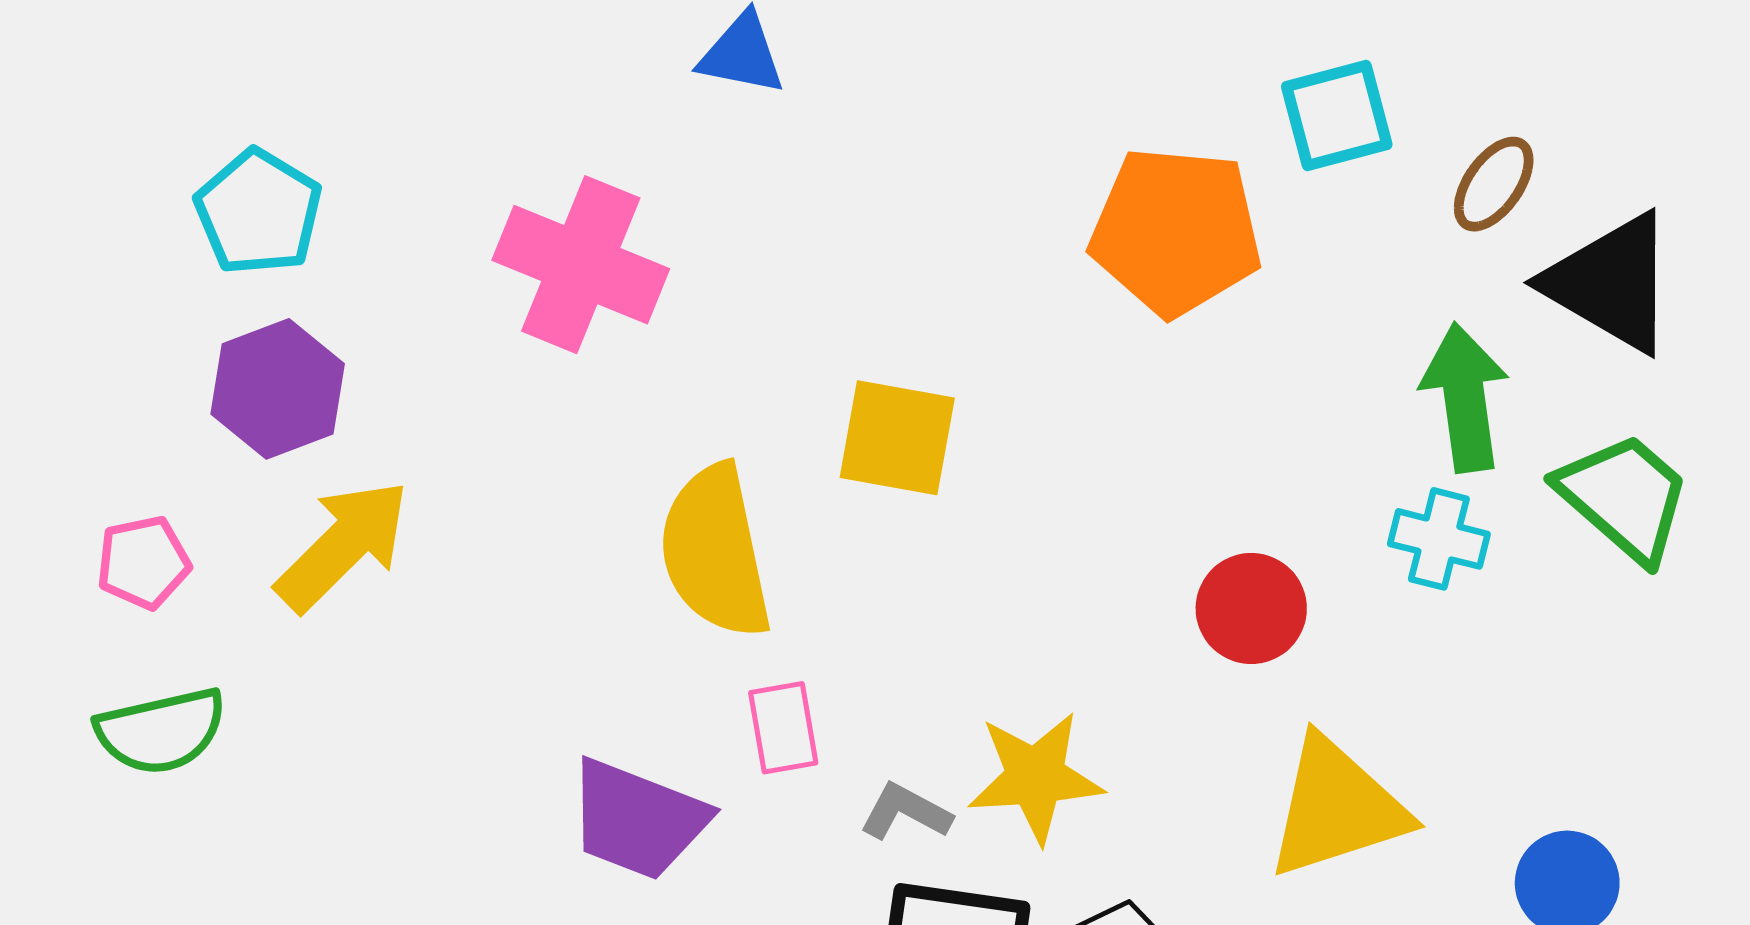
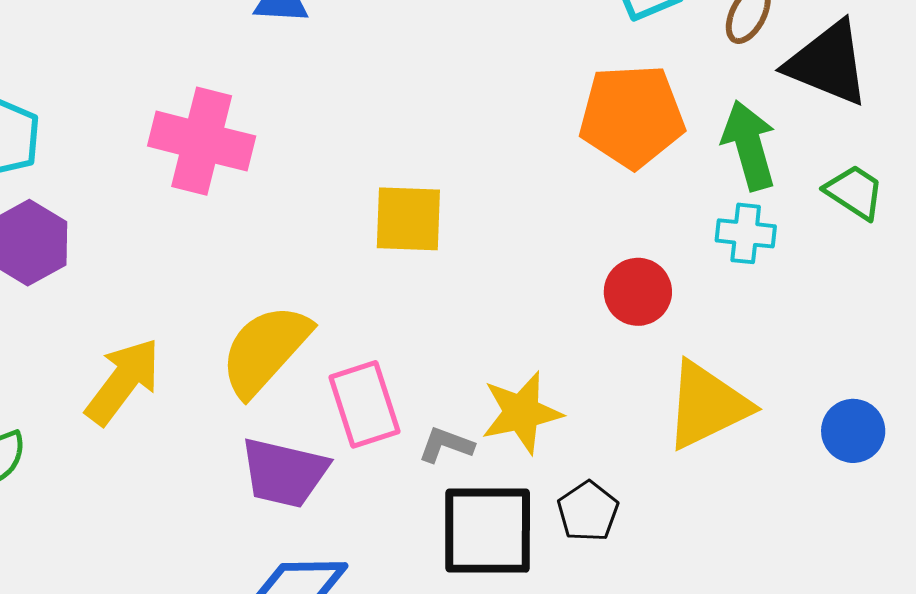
orange pentagon: (1176, 231) -> (632, 116), moved
green trapezoid: (1624, 497) -> (854, 192), size x0.7
yellow arrow: (343, 545) -> (123, 381), moved
yellow semicircle: (715, 552) -> (265, 350), moved, turned 62
pink rectangle: (783, 728) -> (364, 404), size x1.5

